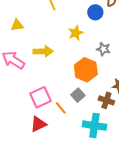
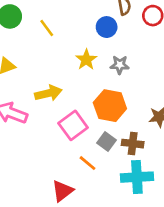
gray star: (103, 49) -> (120, 65), moved
pink square: (40, 97) -> (73, 125), moved
brown cross: (106, 100) -> (133, 144), moved

